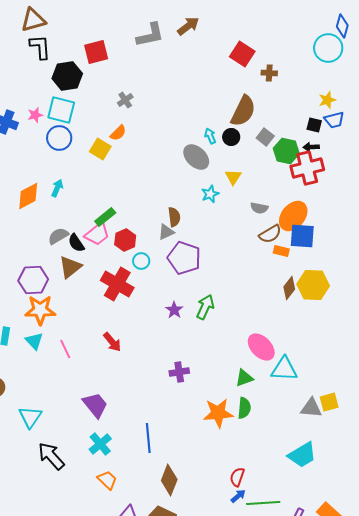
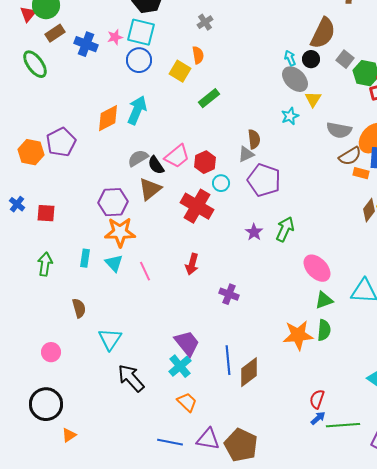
orange semicircle: (118, 133) -> (198, 55), turned -54
gray ellipse: (196, 157) -> (295, 79), moved
cyan arrow: (57, 188) -> (137, 110), size x1.6
gray semicircle: (259, 208) -> (339, 130), size x1.4
green rectangle: (105, 217) -> (209, 98), moved
red arrow: (112, 342) -> (192, 264), turned 55
pink ellipse: (261, 347) -> (317, 268), moved
purple cross: (179, 372) -> (229, 294), moved, turned 30
purple trapezoid: (95, 405) -> (187, 343), moved
brown diamond: (169, 480) -> (249, 372), moved, turned 32

